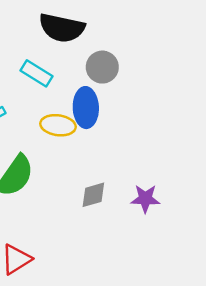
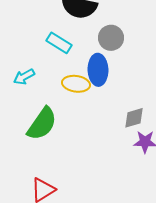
gray diamond: (93, 195) -> (134, 118), moved

